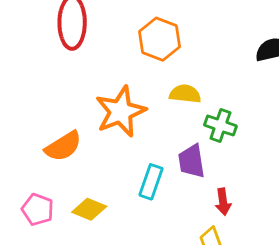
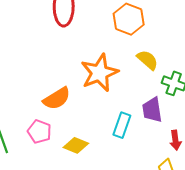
yellow semicircle: (185, 94) -> (148, 60), turned 35
pink pentagon: (38, 210) -> (39, 132), moved

